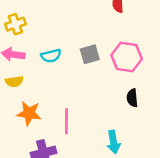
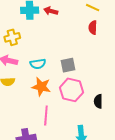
pink hexagon: (127, 57) -> (71, 90), moved
orange star: (29, 113) -> (41, 87), moved

